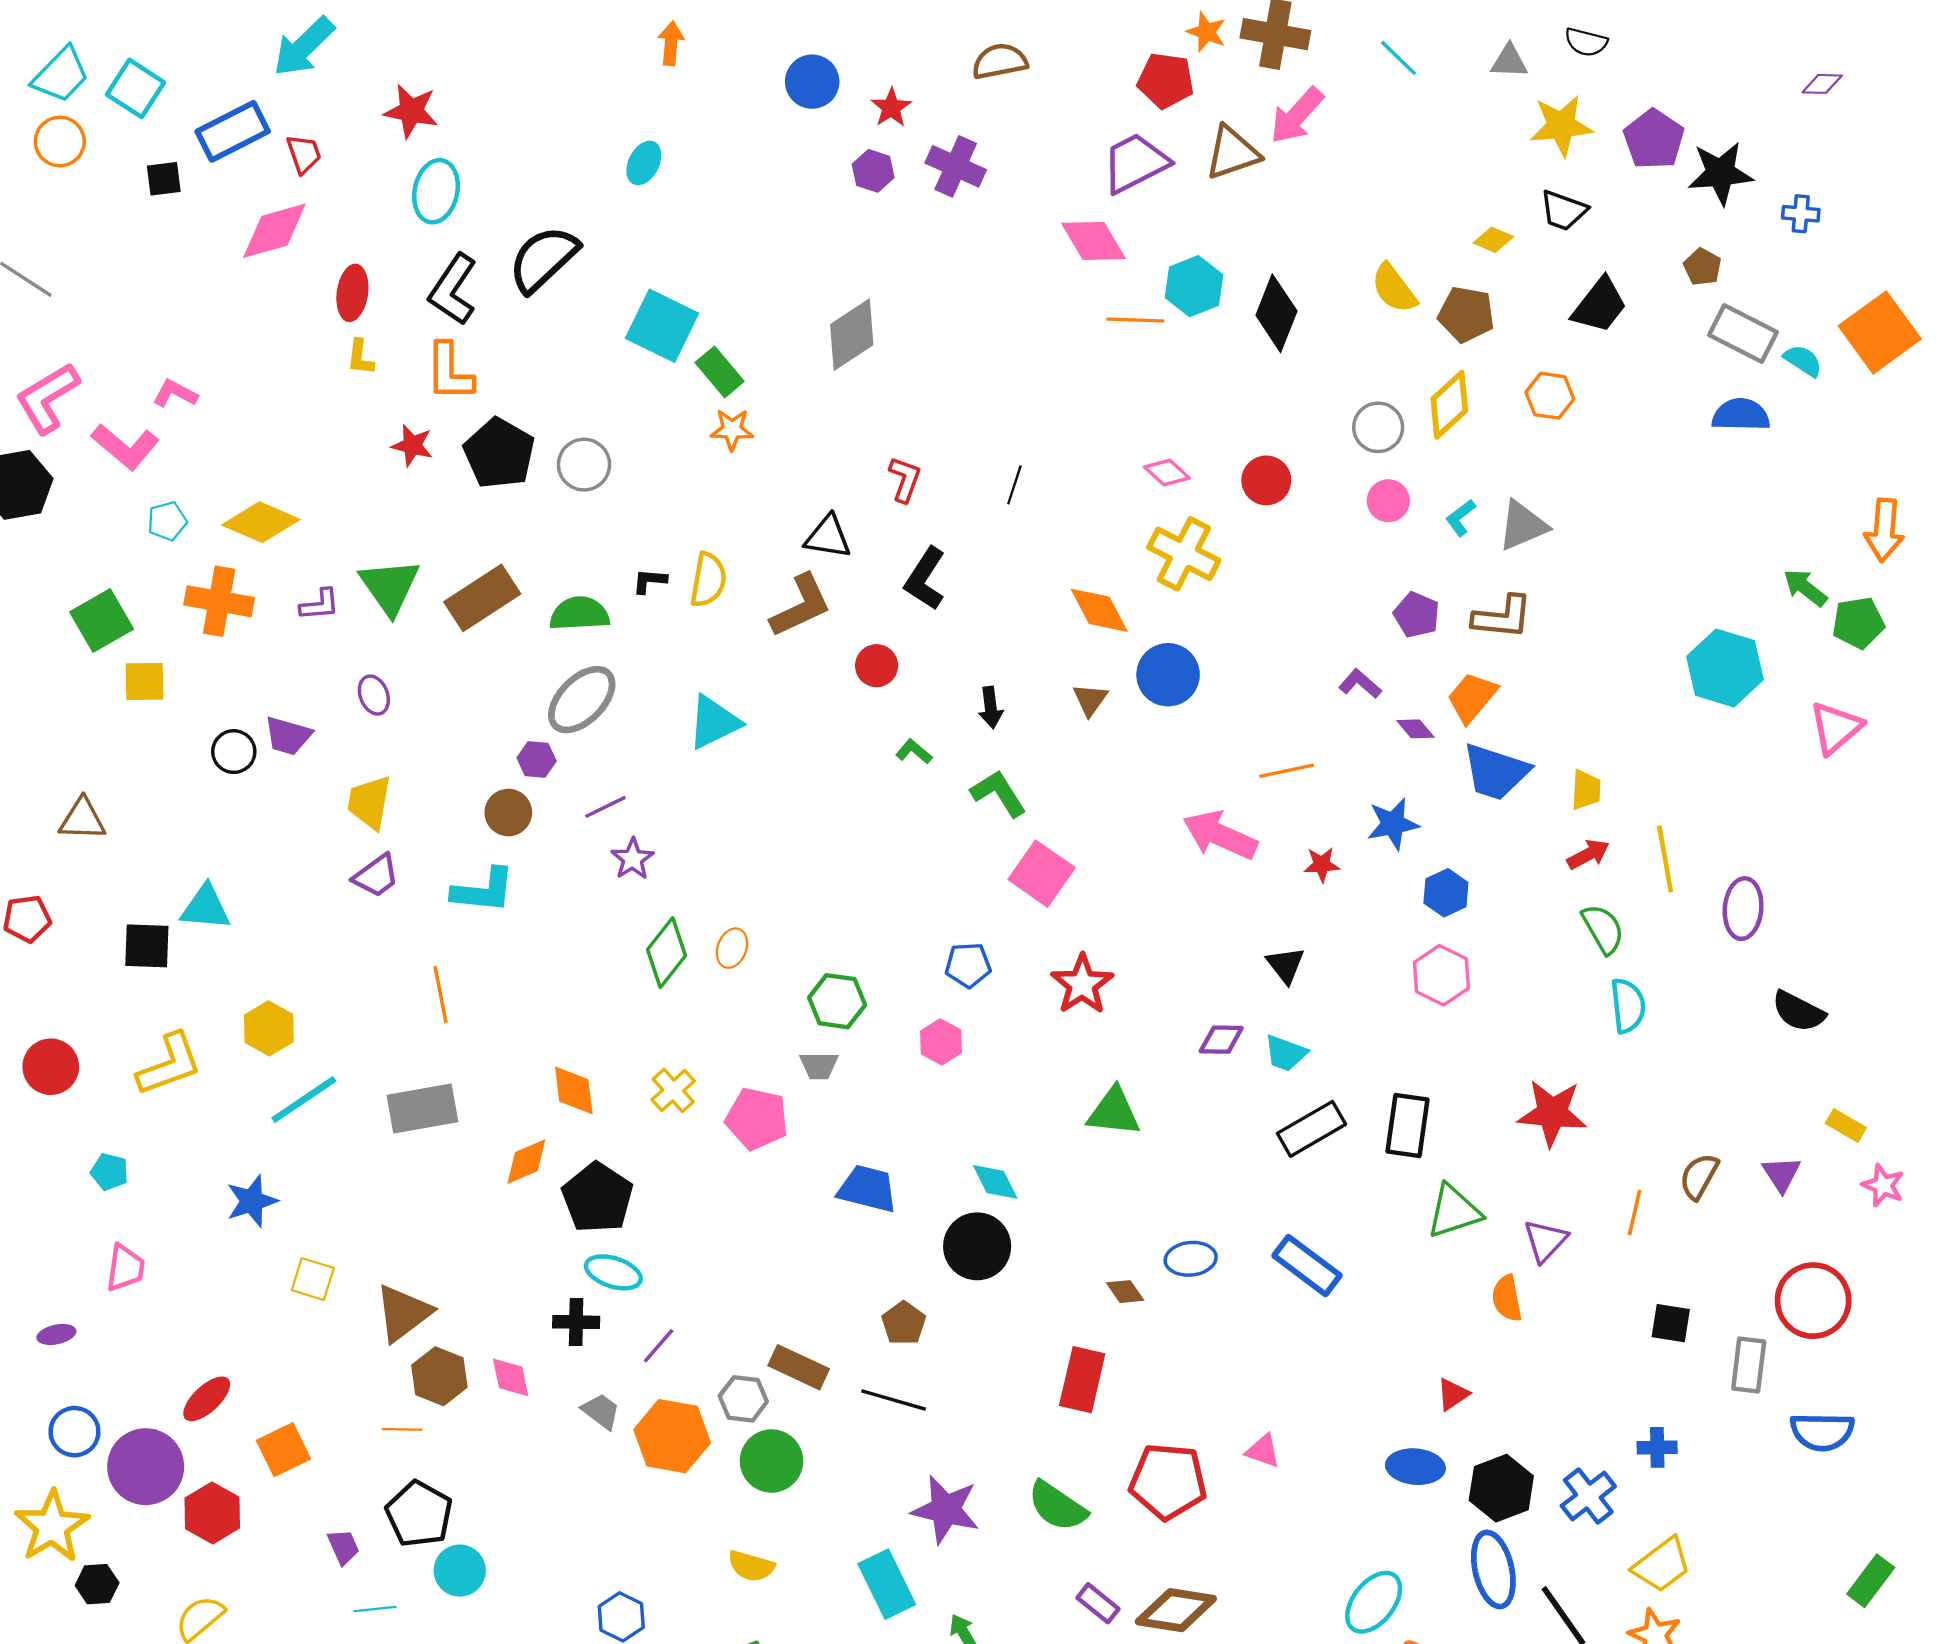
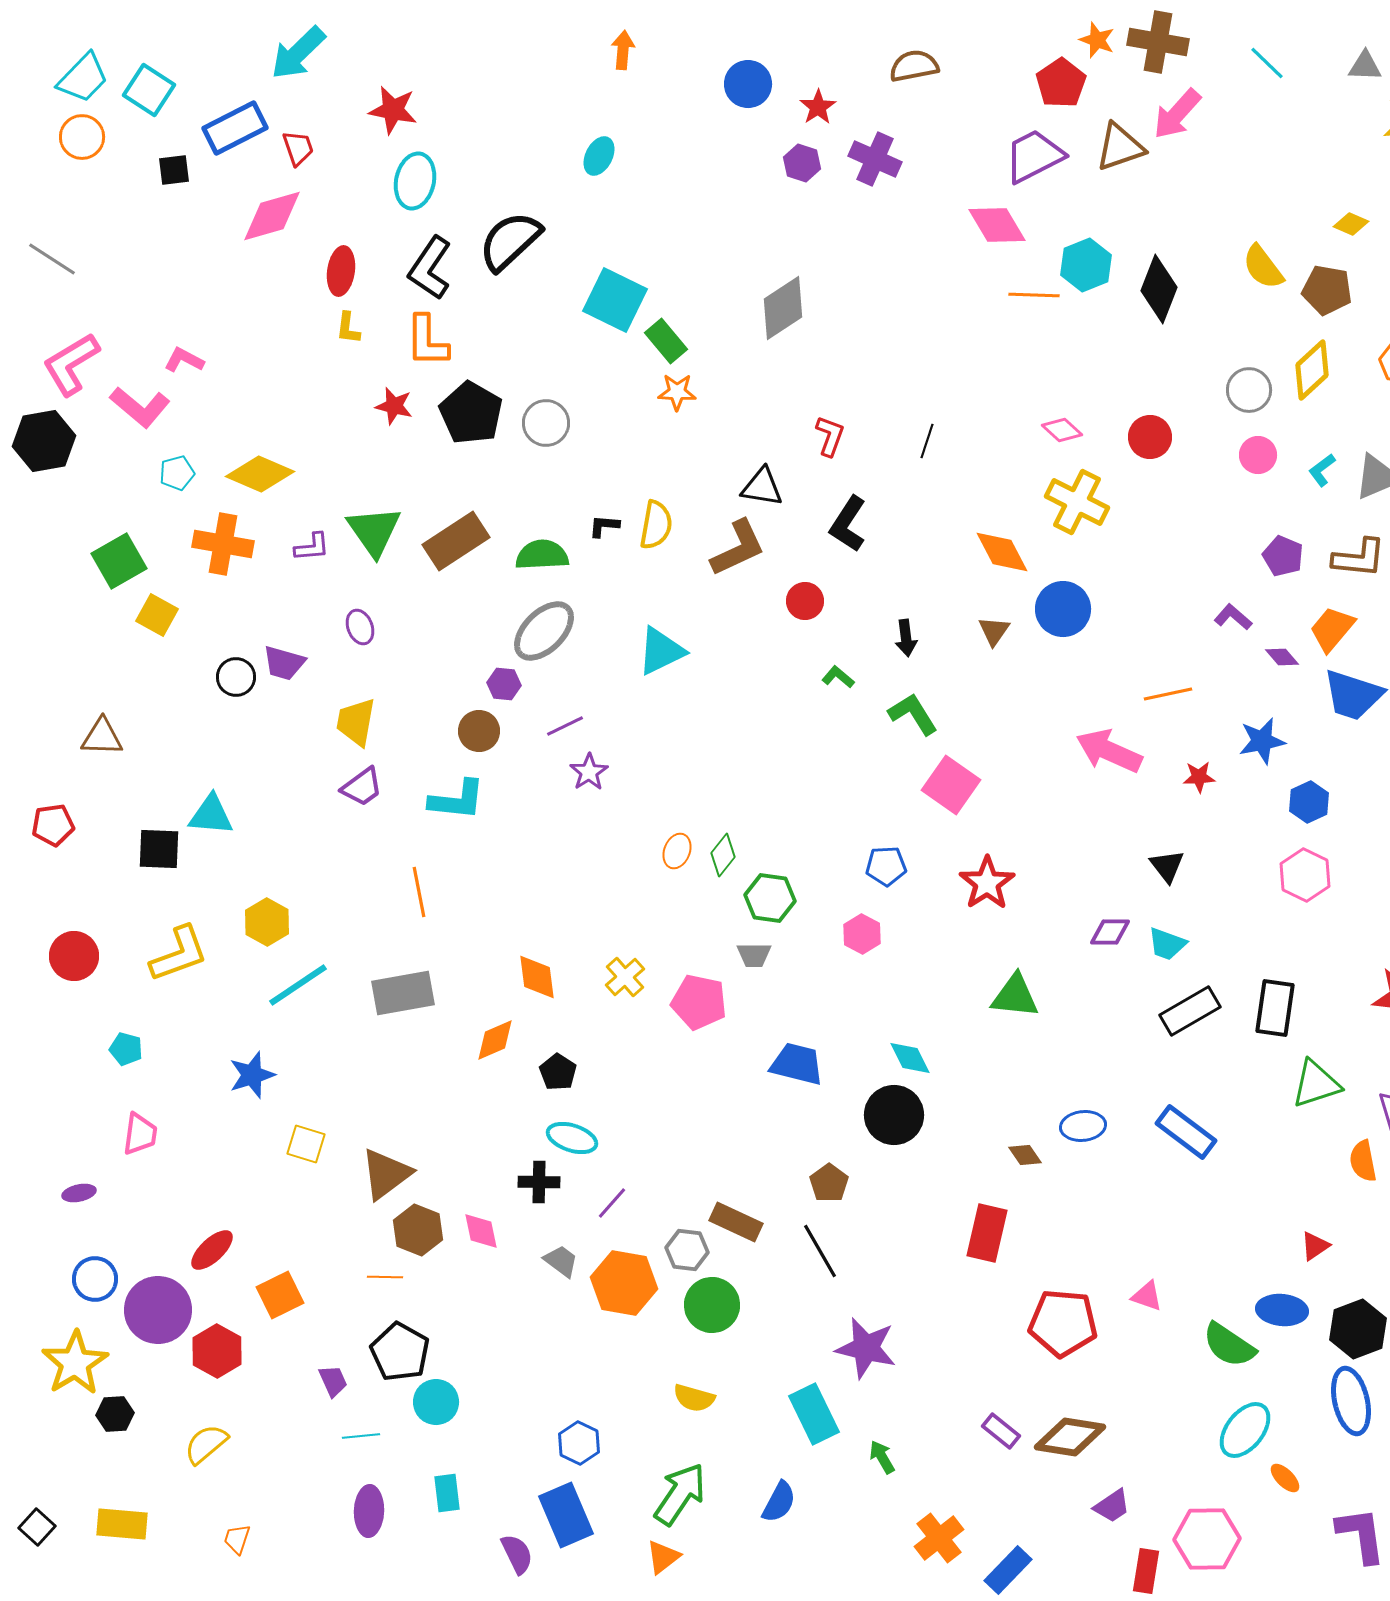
red pentagon: (1166, 80) -> (1061, 83), turned 30
yellow square: (145, 681) -> (157, 615), turned 30
green diamond: (666, 953) -> (723, 855), moved, size x0.7
black pentagon: (598, 1198) -> (558, 1072), size x0.6
black line: (894, 1400) -> (820, 1251), turned 44
green semicircle: (1057, 1506) -> (1229, 1345), moved

